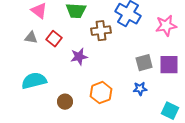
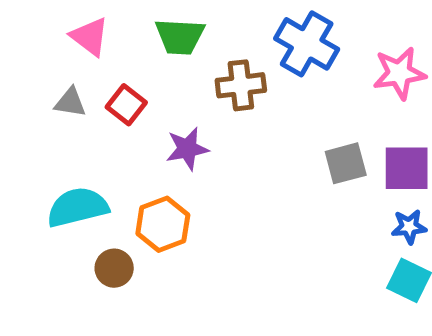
blue star: (140, 89) -> (409, 227), moved
orange hexagon: (101, 93) -> (163, 224), moved
brown circle: (65, 102) -> (114, 268), moved

